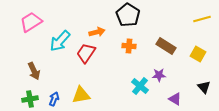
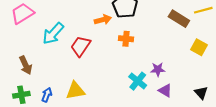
orange arrow: (97, 32) -> (103, 20), moved
brown rectangle: (166, 46) -> (179, 19), moved
black triangle: (204, 87) -> (201, 93), moved
purple triangle: (175, 99) -> (165, 91), moved

